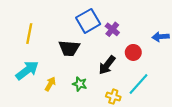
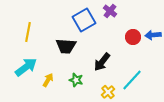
purple cross: (112, 29) -> (110, 11), moved
red circle: (133, 52) -> (133, 37), moved
yellow cross: (113, 97) -> (108, 92), turned 32

